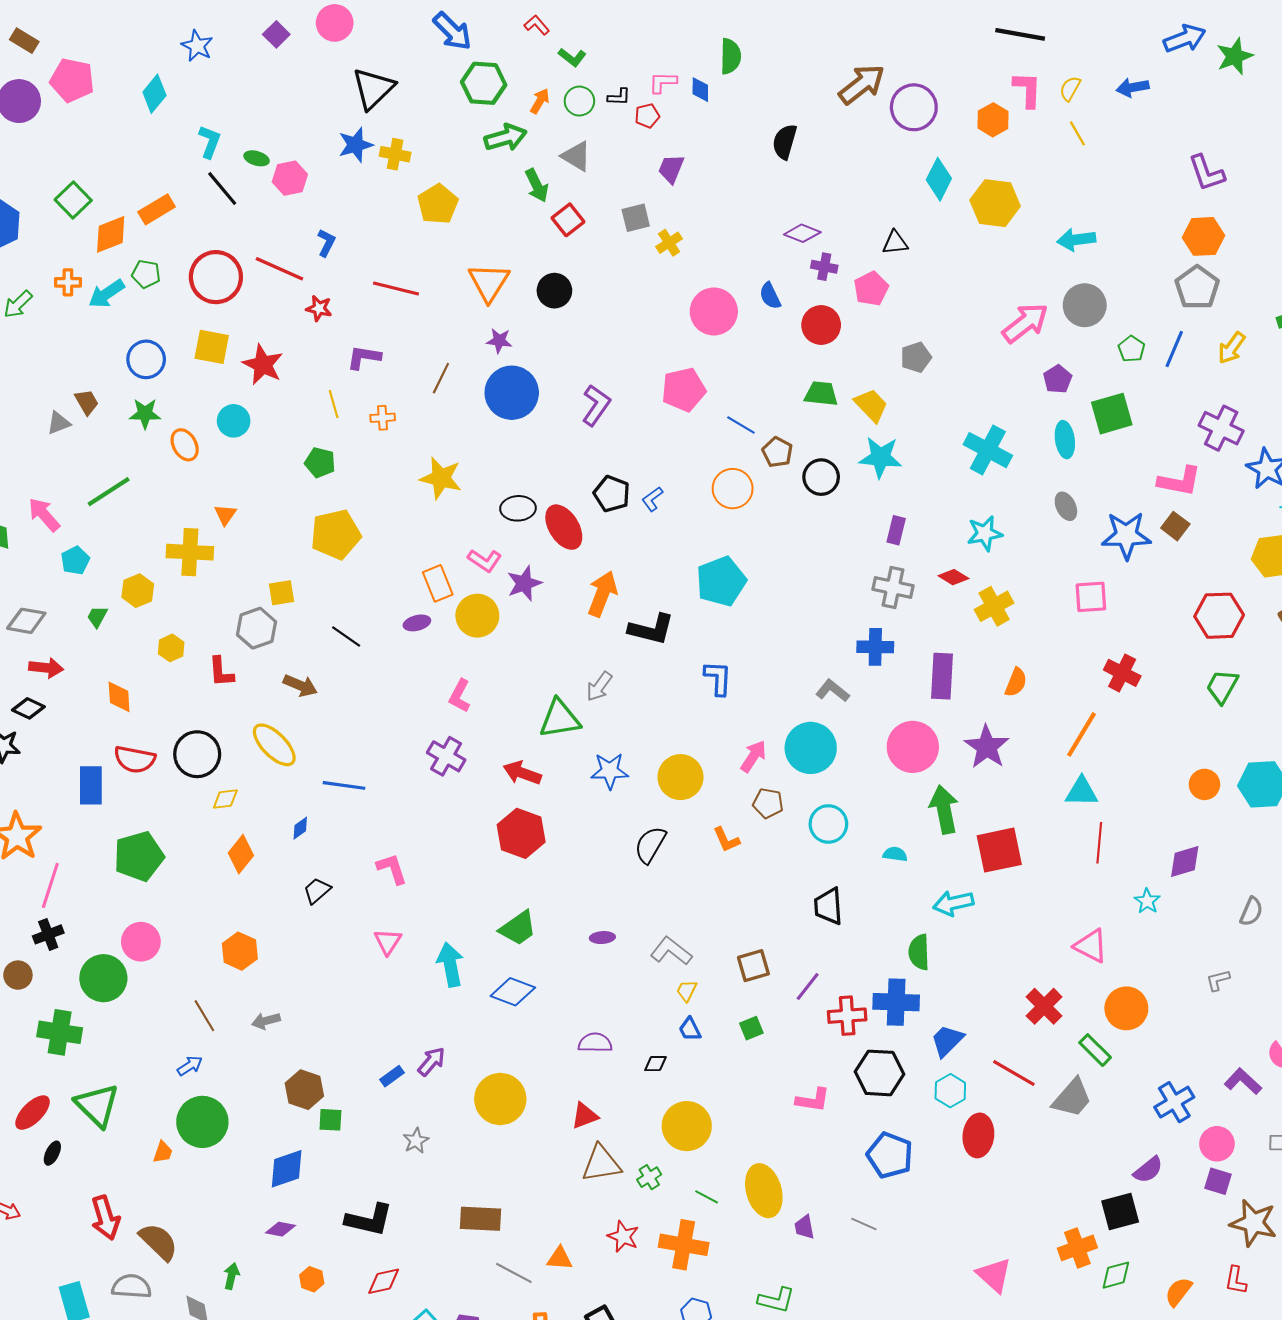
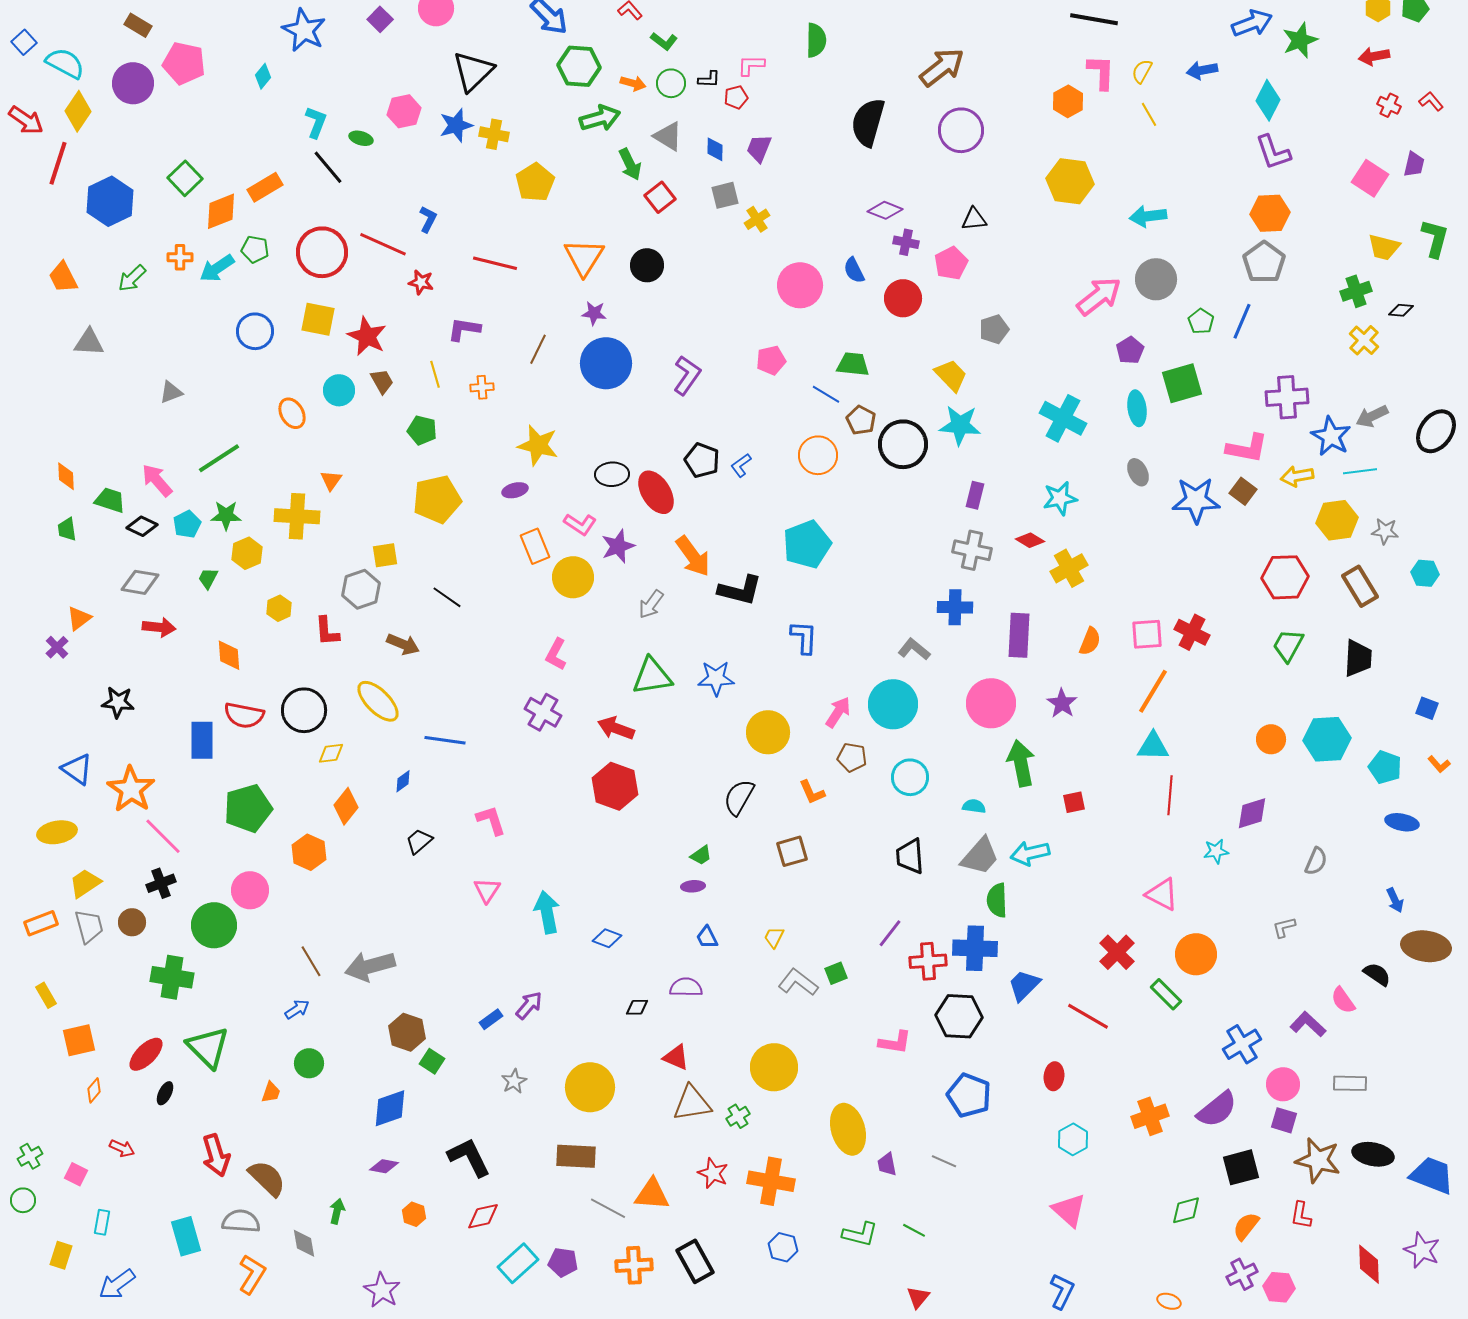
blue star: (197, 46) -> (304, 30), size x1.4
blue diamond: (700, 90) -> (715, 149), moved
cyan diamond: (154, 94) -> (263, 76), size x0.7
orange arrow: (540, 101) -> (633, 83), turned 75
purple circle: (914, 107) -> (961, 130), moved
black semicircle: (785, 142) -> (868, 122), size x1.4
pink hexagon: (290, 178) -> (404, 111), moved
cyan diamond: (939, 179) -> (1268, 100), moved
yellow arrow: (1232, 348) -> (1297, 476), moved, turned 44
pink pentagon: (684, 390) -> (771, 360), size x0.7
green trapezoid: (821, 394) -> (853, 364), moved
brown trapezoid: (87, 402) -> (382, 381), moved
green star: (145, 414) -> (226, 515), moved
purple cross: (1221, 428) -> (1287, 397), turned -30
black circle: (821, 477) -> (903, 444), size x1.4
orange arrow: (602, 594) -> (693, 556), turned 123
pink square: (1091, 597) -> (1147, 634), moved
purple ellipse: (417, 623) -> (515, 490), moved
gray arrow: (599, 686) -> (651, 604), moved
black diamond: (28, 708) -> (142, 526), moved
purple star: (987, 747) -> (1062, 703), size x0.7
blue star: (610, 771) -> (716, 678), moved
red square: (999, 850) -> (1074, 802), size x0.5
pink line: (50, 885) -> (163, 836), turned -63
cyan star: (1147, 901) -> (1216, 851), turned 30
green trapezoid: (518, 928) -> (701, 855), moved, size x0.6
orange hexagon: (240, 951) -> (309, 852), moved
gray L-shape: (671, 951) -> (798, 982), moved
brown square: (753, 966) -> (792, 851), moved
blue diamond: (513, 992) -> (607, 938), size x0.7
gray arrow: (266, 1021) -> (370, 966), size x1.8
blue trapezoid: (690, 1029) -> (707, 937), moved
black diamond: (655, 1064) -> (637, 1007), moved
cyan hexagon: (950, 1091) -> (1073, 1139), moved
gray trapezoid: (1072, 1098) -> (980, 856), moved
yellow circle: (500, 1099) -> (590, 1087), moved
red triangle: (585, 1116) -> (676, 1057), turned 44
green square: (330, 1120) -> (432, 1061), turned 30
green circle: (202, 1122) -> (309, 1063), size x0.6
red ellipse: (978, 1135) -> (1054, 1076), size x0.7
purple semicircle: (1148, 1170) -> (1217, 1109), size x1.4
green line: (707, 1197) -> (914, 1230), moved
black square: (1120, 1211) -> (1241, 1167), moved
black L-shape: (369, 1220) -> (469, 1157), turned -129
orange cross: (1077, 1248) -> (1150, 1116), moved
orange triangle: (560, 1258) -> (652, 1194), size x1.4

